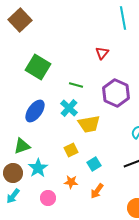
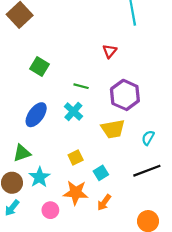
green square: (38, 67) -> (39, 66), size x0.7
yellow trapezoid: (89, 124) -> (113, 129), moved
orange star: (71, 182) -> (76, 193), size x1.6

